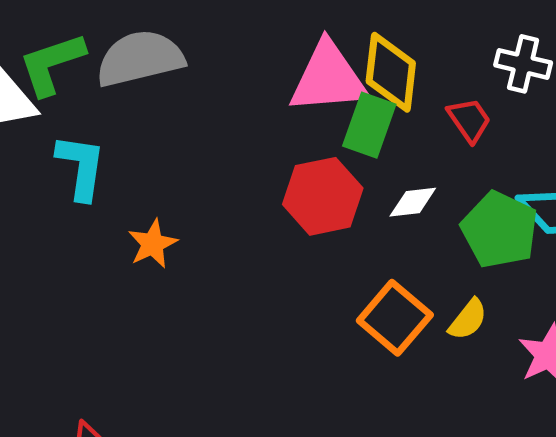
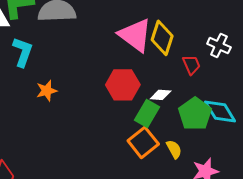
pink triangle: (329, 78) -> (135, 35), turned 30
green rectangle: (369, 125) -> (147, 114), moved
yellow semicircle: (468, 319) -> (174, 149), turned -78

